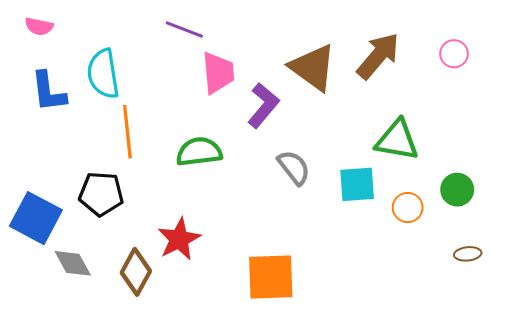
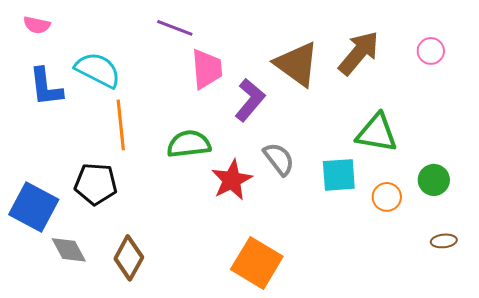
cyan semicircle: (103, 74) -> (98, 70), turned 126
red star: (179, 239) -> (232, 180), moved
orange square: (271, 277) -> (257, 263), turned 33

